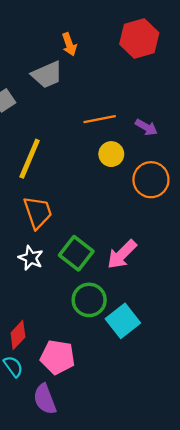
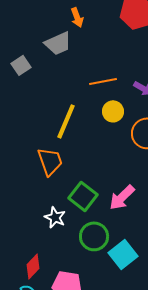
yellow line: (30, 159) -> (66, 121), moved
white star: (31, 258) -> (55, 217), moved

